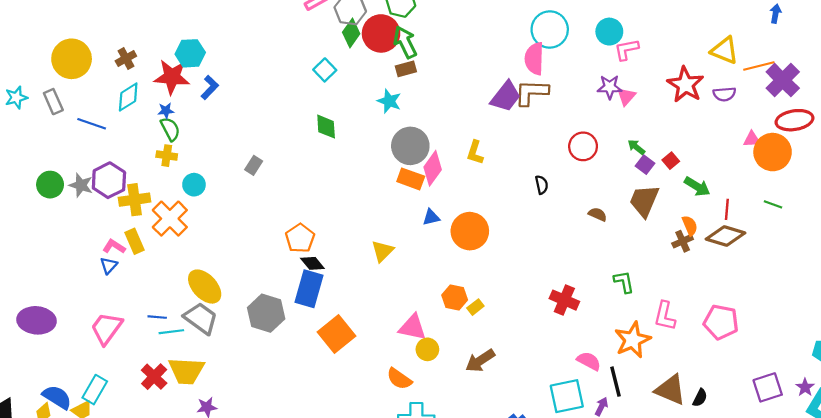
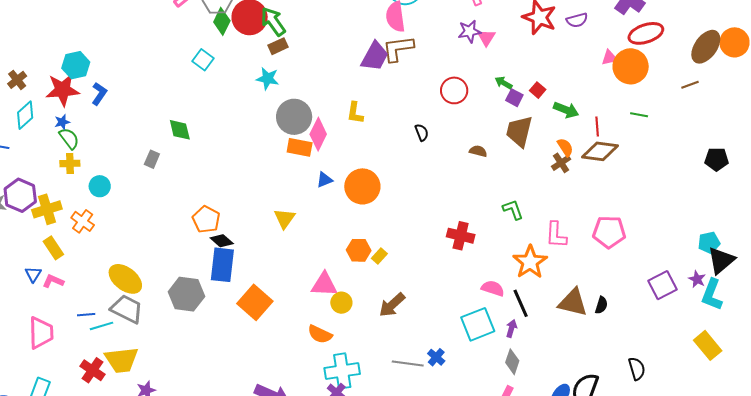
green diamond: (326, 127) -> (180, 130), moved
orange cross: (170, 219) -> (83, 221), size x0.7
pink L-shape: (114, 247) -> (53, 281), moved
pink trapezoid: (106, 328) -> (41, 333), turned 152

